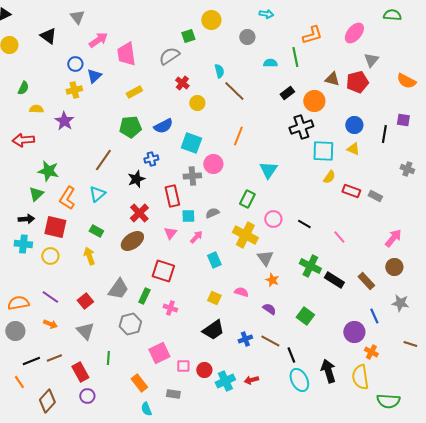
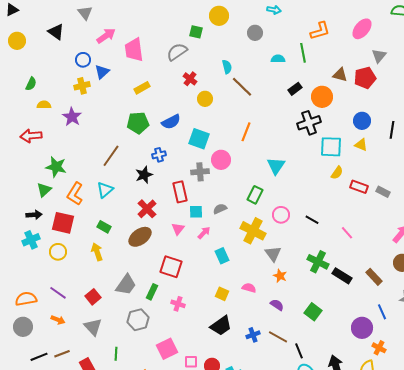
green square: (188, 36) -> (196, 32), turned 32
cyan cross: (23, 244) -> (31, 240), turned -30

